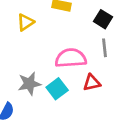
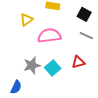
gray line: (105, 48) -> (86, 36), turned -56
pink semicircle: (71, 58) -> (49, 36), moved

